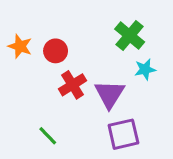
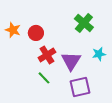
cyan star: (145, 69) -> (99, 54), moved
green line: (48, 136) -> (44, 78), moved

